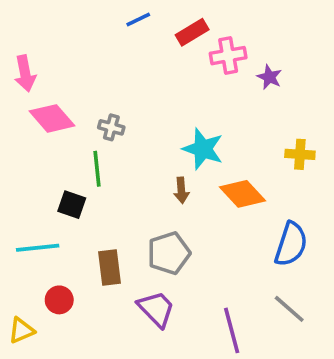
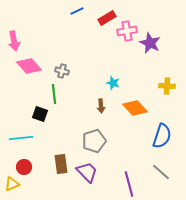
purple star: (269, 77) -> (150, 43), size x1.5
cyan star: (203, 149) -> (113, 83), size x0.6
brown rectangle: (110, 268) -> (61, 164), moved
red circle: (59, 300) -> (24, 167), moved

